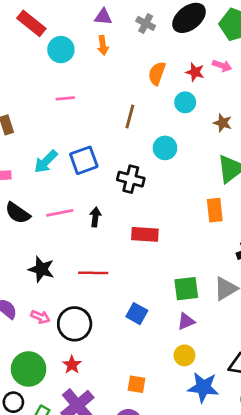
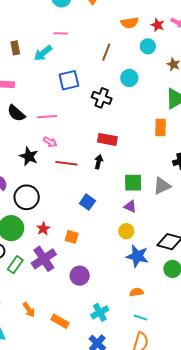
orange semicircle: (157, 73) -> (130, 23), turned -126
cyan arrow: (46, 162) -> (43, 53), moved
black arrow: (95, 217) -> (99, 162), moved
blue square: (137, 314) -> (87, 202), moved
pink arrow: (40, 317) -> (50, 142), moved
purple triangle: (186, 321) -> (130, 206), turned 40
black circle: (75, 324) -> (27, 197), moved
orange square: (137, 384) -> (72, 237), moved

